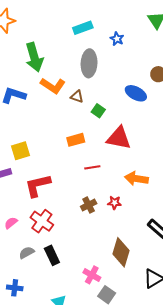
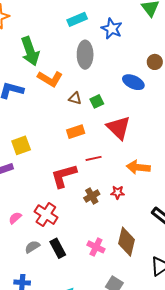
blue star: (117, 39) -> (112, 29), size x1.5
brown triangle: (77, 97) -> (75, 98), moved
green square: (98, 111) -> (97, 101), turned 32
red triangle: (119, 138) -> (119, 128), turned 36
red L-shape: (38, 185) -> (64, 176), moved
pink cross: (92, 275) -> (96, 247), moved

